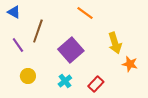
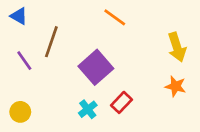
yellow arrow: (115, 43) -> (177, 47), moved
yellow circle: (28, 76) -> (20, 112), moved
red rectangle: (96, 84) -> (122, 102), moved

